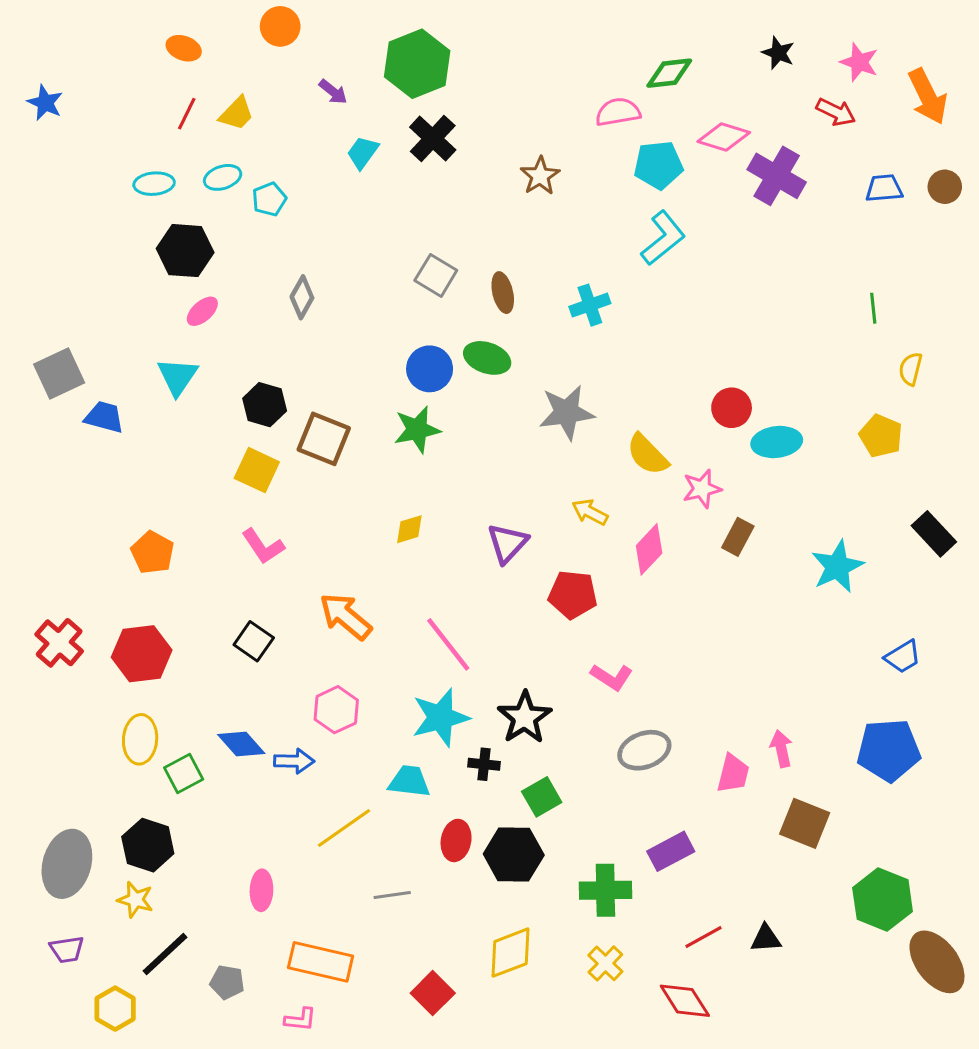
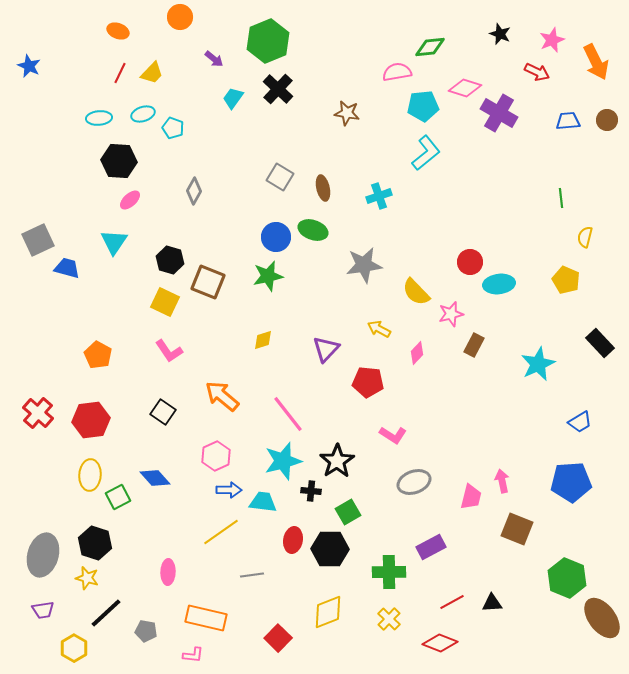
pink star: (859, 62) -> (552, 40), turned 30
brown star: (540, 176) -> (347, 113), turned -30
cyan pentagon: (269, 199) -> (173, 128), turned -30
pink diamond: (649, 549) -> (417, 353), size x0.7
blue arrow: (294, 761) -> (229, 490), moved
red diamond: (685, 1001) -> (440, 643), turned -36

